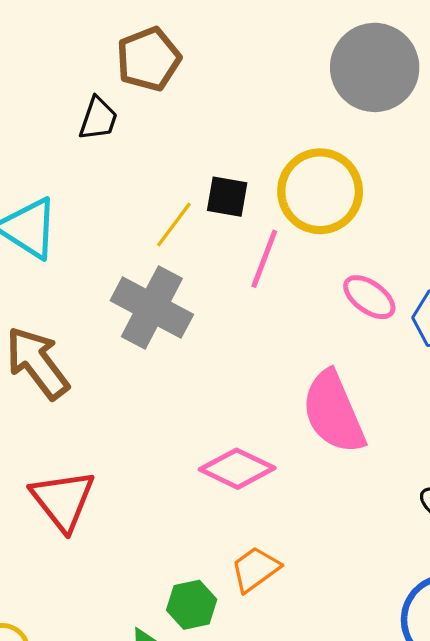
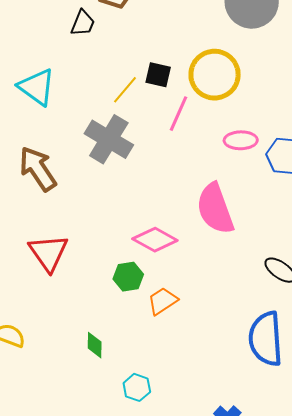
pink ellipse: (369, 297) -> (241, 140), turned -40
green hexagon: (192, 605) -> (128, 277), moved

